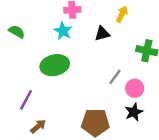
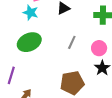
gray line: (115, 77) -> (72, 42), moved

